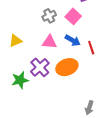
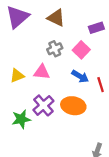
pink triangle: (49, 42) -> (42, 72), moved
orange ellipse: (67, 67) -> (73, 106), turned 30

